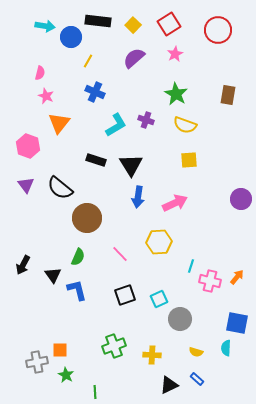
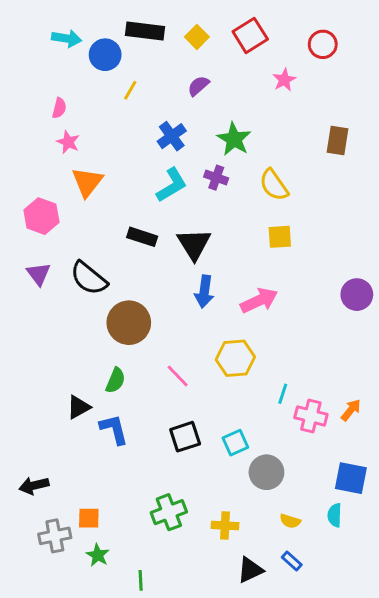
red circle: (218, 30) -> (323, 44), size x0.7
pink star: (175, 54) -> (284, 80), moved
purple semicircle: (134, 58) -> (198, 86), size x0.7
blue cross: (95, 92) -> (172, 136), moved, turned 30
green star: (176, 94) -> (234, 139), moved
yellow semicircle: (185, 125) -> (274, 185), turned 35
black arrow: (23, 265) -> (34, 486), moved, turned 48
black triangle: (53, 275) -> (78, 407), turned 36

